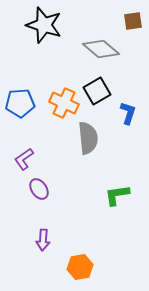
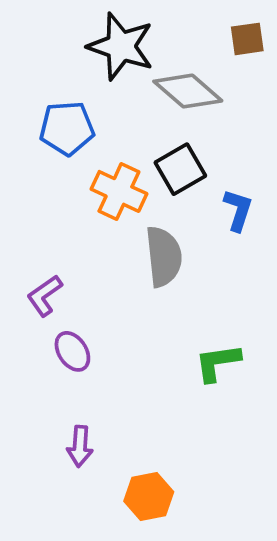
black star: (44, 25) -> (121, 46), moved
blue pentagon: (20, 103) -> (67, 128), moved

